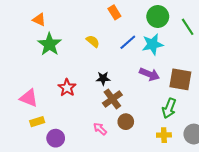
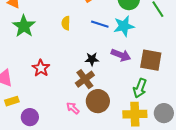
yellow semicircle: (93, 41) -> (66, 23), turned -128
blue line: (128, 42) -> (100, 24), turned 60
black star: (103, 78) -> (92, 59), moved
brown circle: (126, 122) -> (98, 101), size x1.5
yellow cross: (164, 135) -> (135, 114), size x1.6

